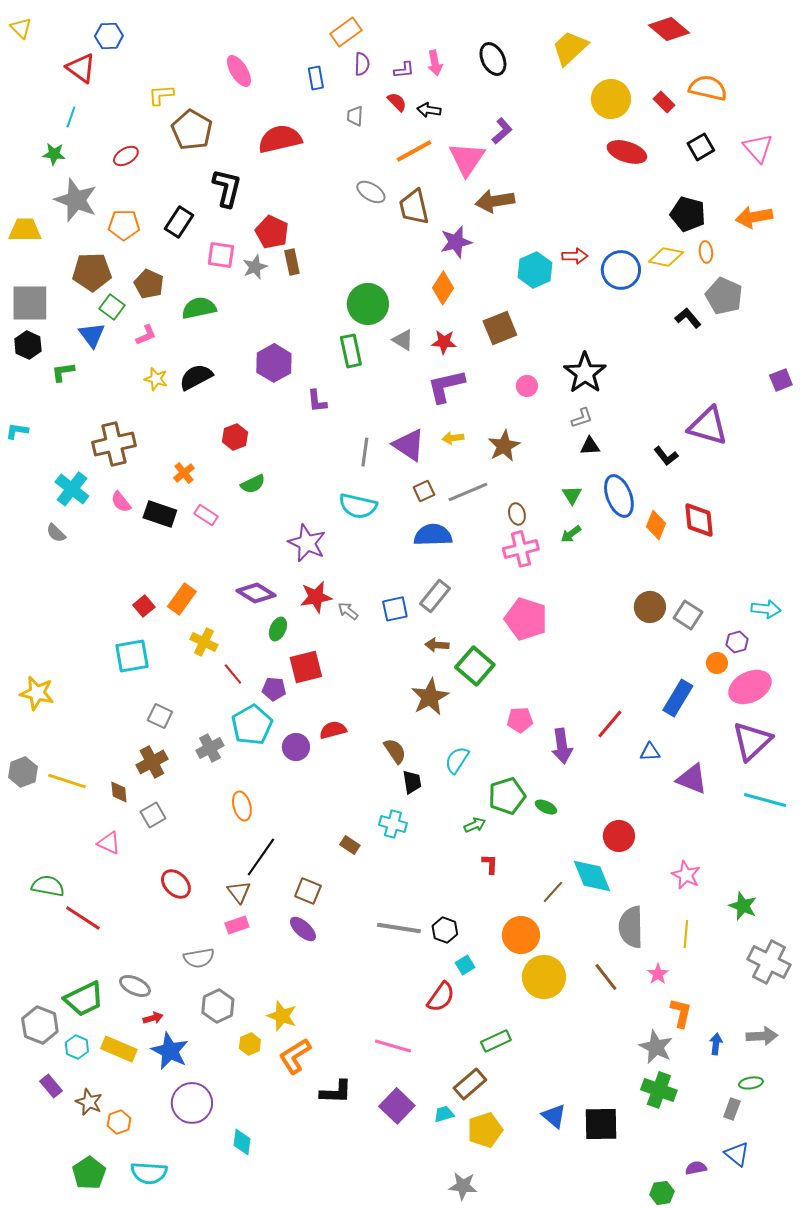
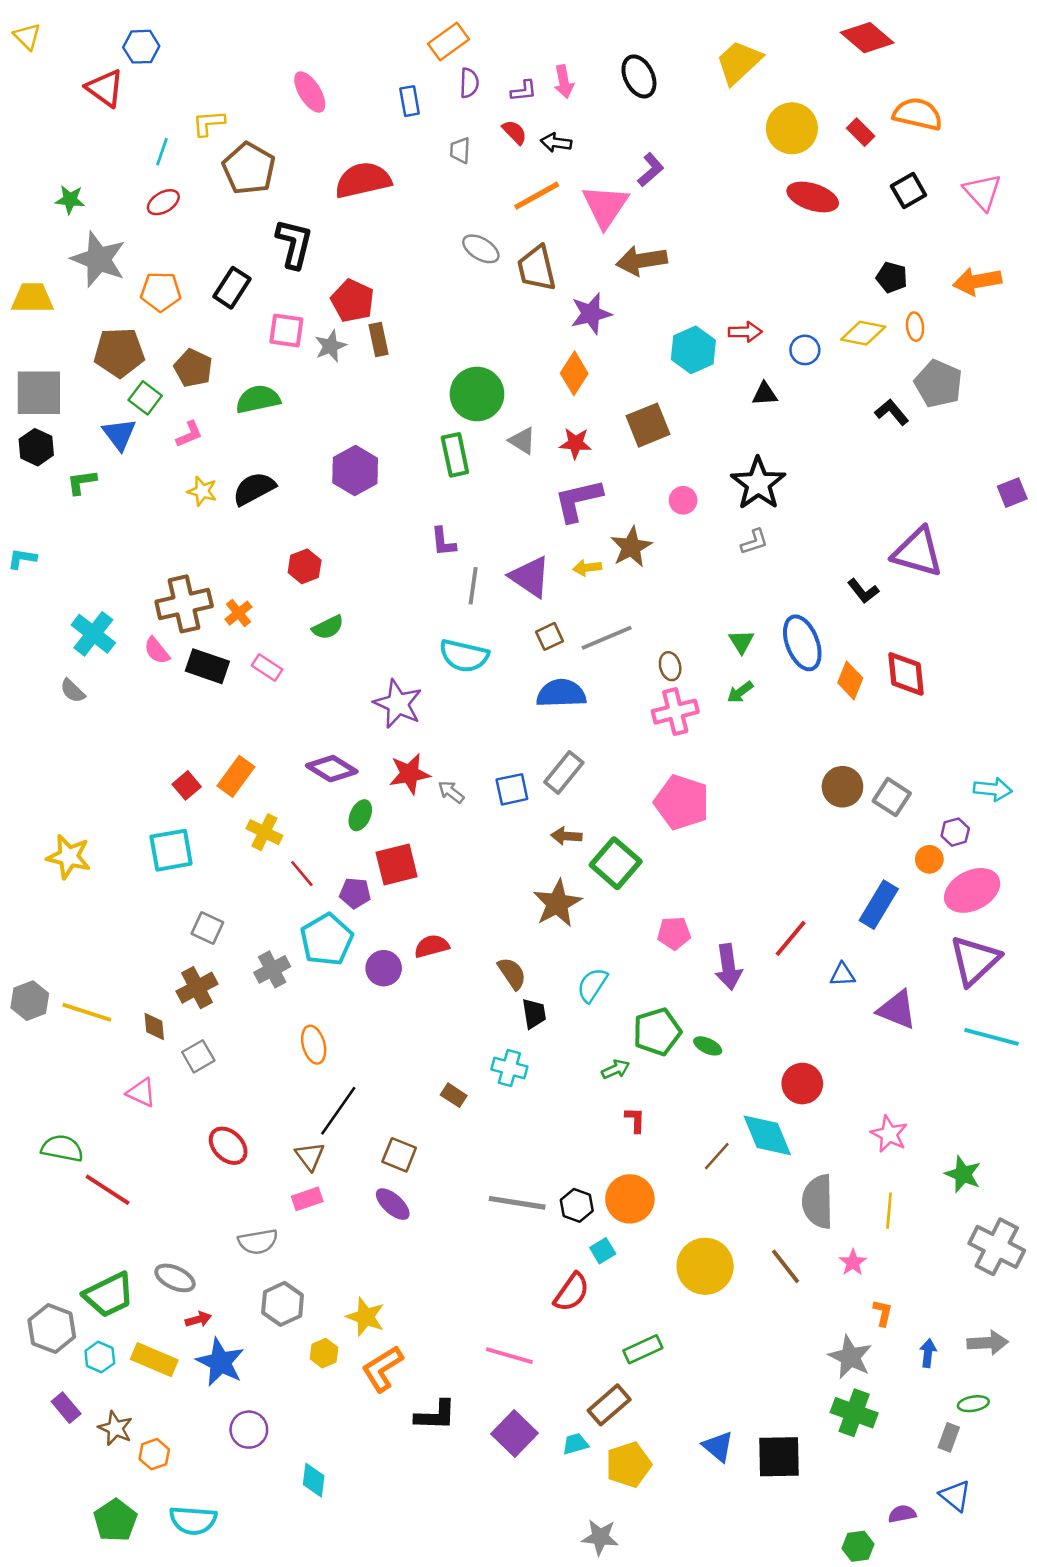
cyan line: (71, 117) -> (162, 152), moved
black pentagon: (688, 214) -> (892, 277), size x0.7
blue circle: (621, 270) -> (805, 350), size x0.6
purple L-shape: (317, 401) -> (443, 542), moved
brown cross: (114, 444) -> (184, 604), moved
brown star: (504, 446) -> (631, 547), moved
black triangle: (590, 446) -> (765, 394), moved
yellow star: (37, 693) -> (69, 857), moved
orange circle: (521, 935) -> (630, 1199), moved
orange L-shape: (681, 1013) -> (883, 1313), size x0.7
purple circle: (192, 1103) -> (249, 1430), size x0.7

